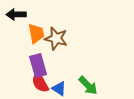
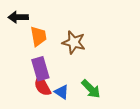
brown star: (56, 38) -> (74, 42), moved

